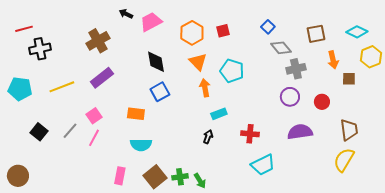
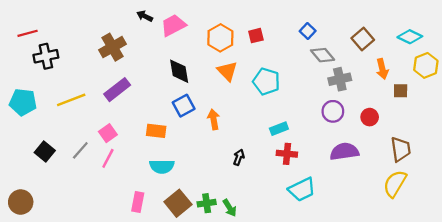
brown square: (316, 34) -> (363, 39), turned -30
orange arrow: (205, 88) -> (214, 119), moved
cyan rectangle: (219, 114) -> (279, 129), moved

